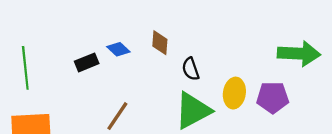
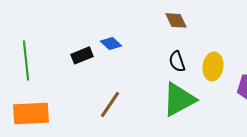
brown diamond: (160, 43) -> (176, 20), moved, turned -30
yellow ellipse: (234, 93) -> (213, 66), moved

